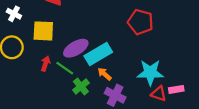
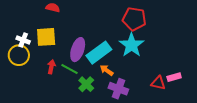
white cross: (14, 14) -> (23, 40), moved
purple ellipse: (76, 48) -> (78, 50), turned -35
cyan star: (150, 73) -> (132, 45), moved, turned -30

